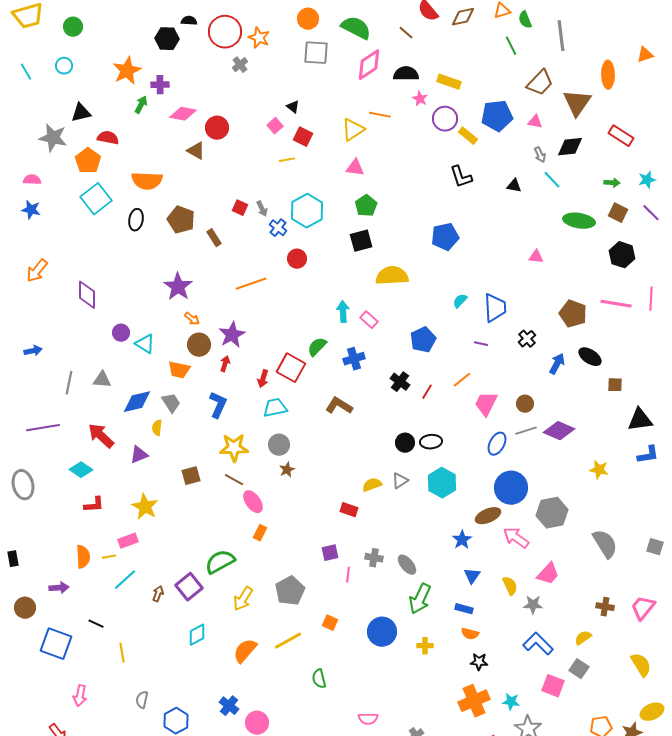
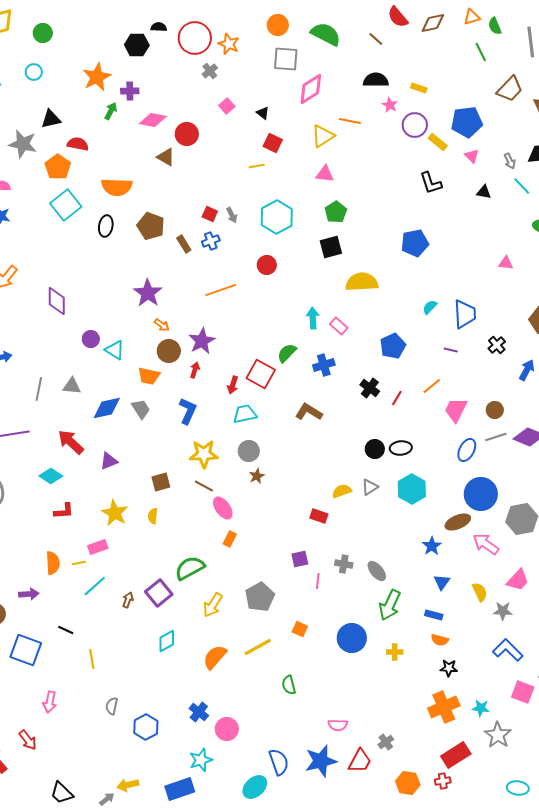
pink diamond: (369, 65) -> (311, 89), moved
yellow rectangle: (449, 82) -> (419, 88), size x0.7
pink triangle: (535, 122) -> (472, 156), moved, turned 35
pink square: (275, 126) -> (227, 106), moved
blue cross: (278, 228) -> (211, 241), moved, turned 30
yellow semicircle: (157, 428) -> (153, 516), moved

